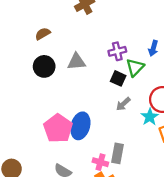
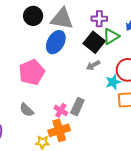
gray triangle: (76, 62) -> (62, 19), size x1.4
black square: (118, 78) -> (94, 42), size x1.5
blue ellipse: (80, 126) -> (56, 42), moved

